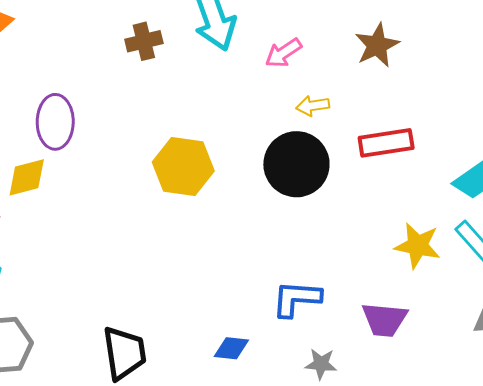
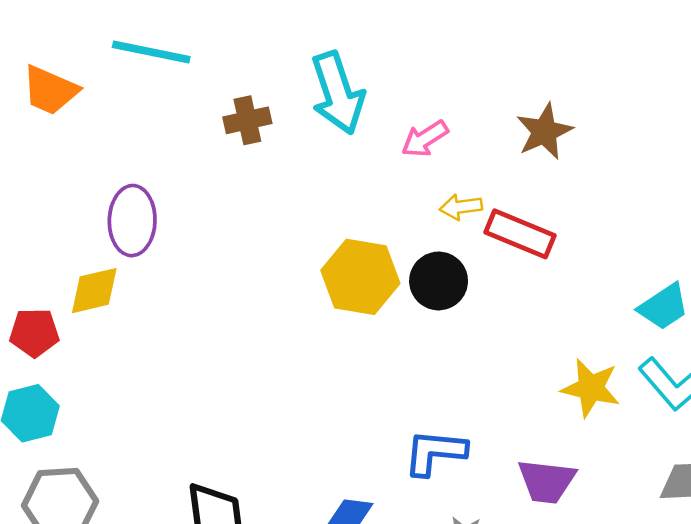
red rectangle: (386, 143) -> (520, 234), moved, turned 30
black circle: (296, 164) -> (439, 281), size x0.7
yellow hexagon: (183, 167) -> (360, 277), moved

